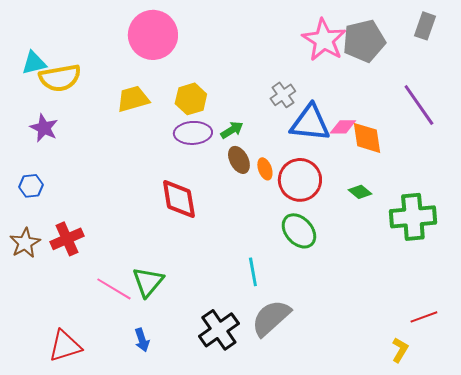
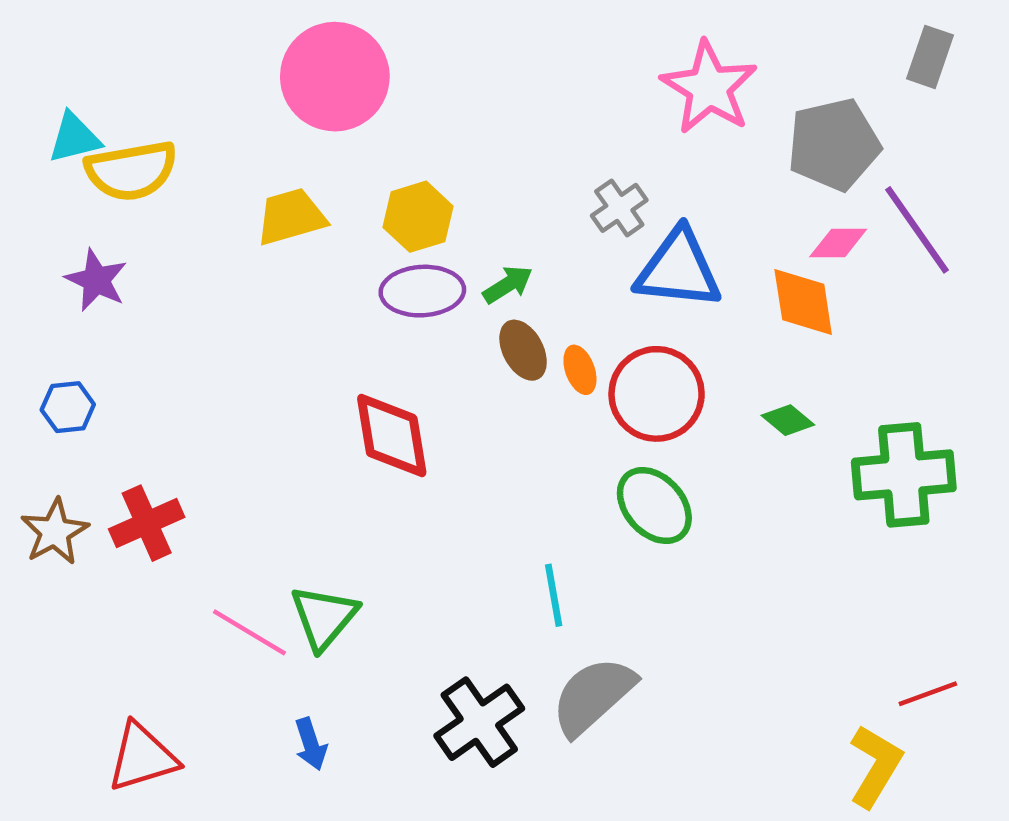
gray pentagon: (364, 41) -> (834, 144), moved
pink diamond: (343, 127) -> (838, 243), moved
yellow L-shape: (400, 350) -> (875, 766), size x1.5

